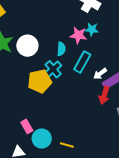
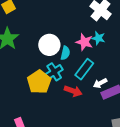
white circle: (27, 46) -> (49, 45), moved
yellow pentagon: (40, 81) -> (39, 82), turned -30
red arrow: (104, 95) -> (73, 91), moved, turned -96

